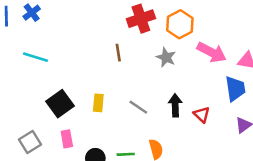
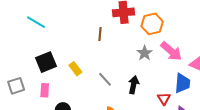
gray star: (166, 57) -> (145, 53), moved
yellow rectangle: (98, 103) -> (75, 69), turned -56
red triangle: (202, 115) -> (164, 99), moved

